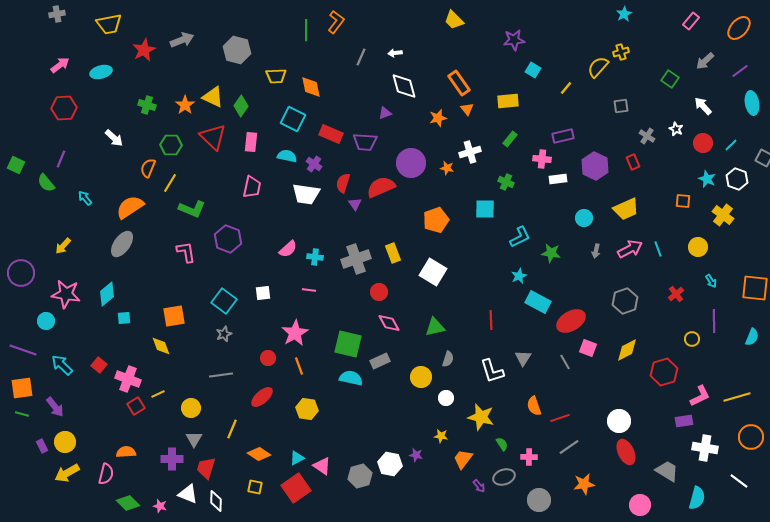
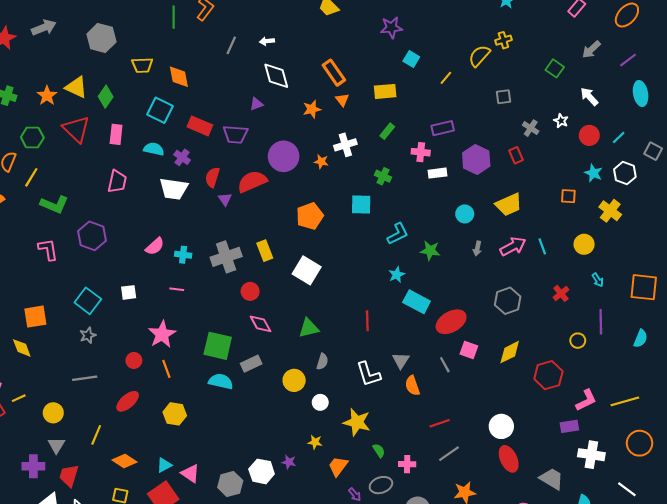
orange semicircle: (534, 406) -> (412, 386), moved

